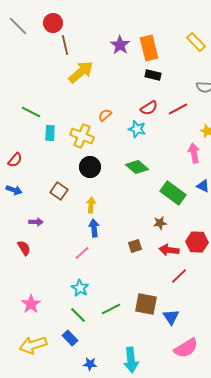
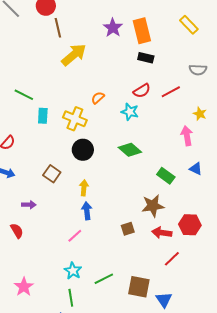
green rectangle: (173, 193) -> (166, 176), size x0.7
brown star: (160, 223) -> (153, 206), size x1.6
green line: (111, 309) -> (104, 279), moved
green line: (78, 315) -> (71, 298), turned 36

